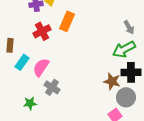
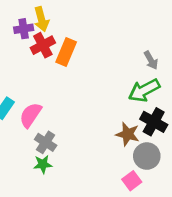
red cross: (42, 31) -> (43, 45), moved
black cross: (131, 72) -> (154, 122), turned 30
green star: (30, 103) -> (43, 164), moved

